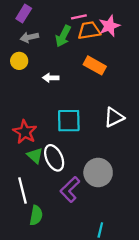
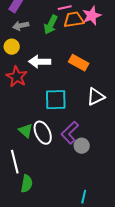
orange rectangle: (95, 65) -> (79, 63), moved
white arrow: (51, 78) -> (40, 62), size x1.5
red star: (25, 132) -> (17, 77), moved
gray circle: (98, 173) -> (82, 146), size x0.6
purple L-shape: (70, 189) -> (70, 133), moved

